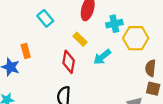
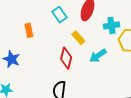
cyan rectangle: (45, 18) -> (59, 15), moved
orange rectangle: (26, 51) -> (29, 30), moved

